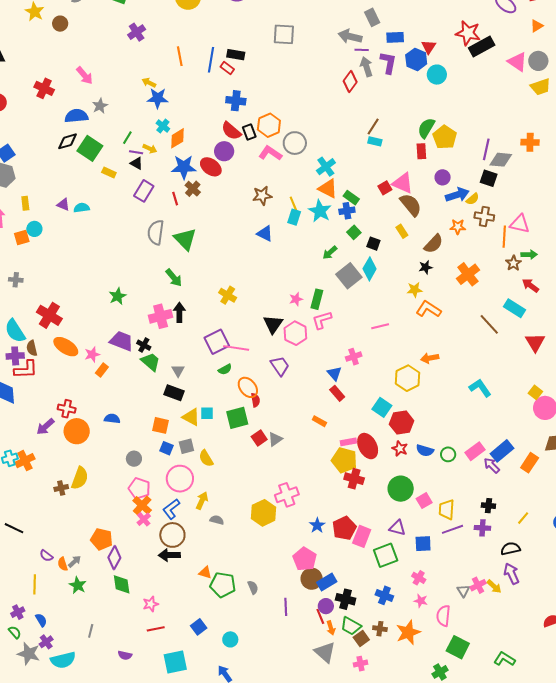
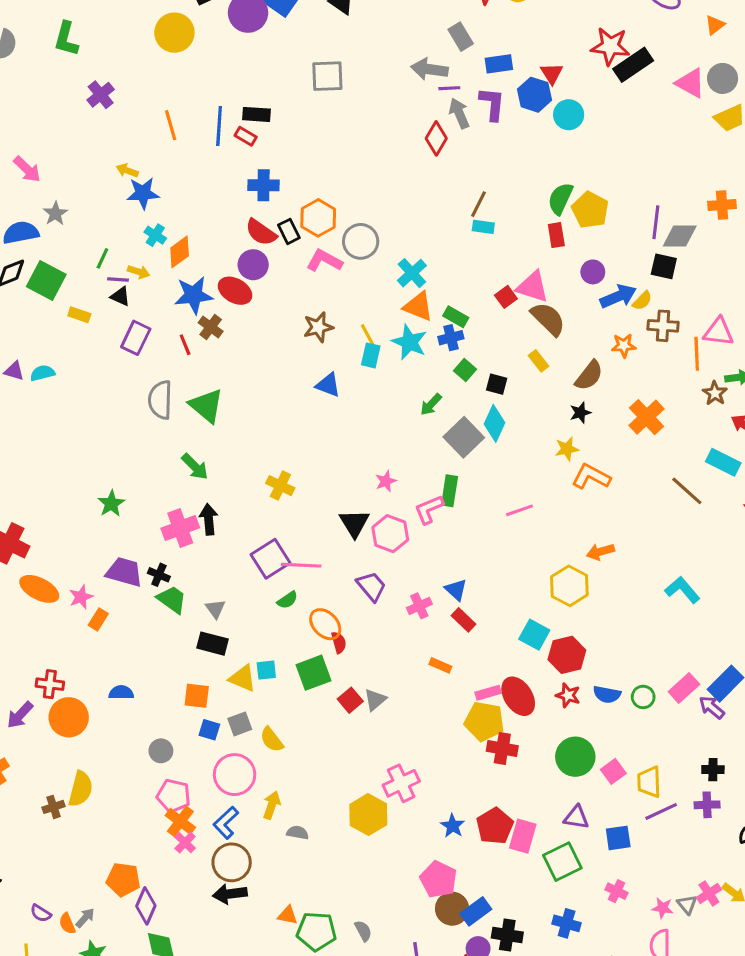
green rectangle: (317, 299) -> (450, 491), moved
pink cross: (354, 357) -> (419, 606), moved
pink star: (421, 601) -> (663, 908), moved

